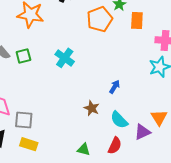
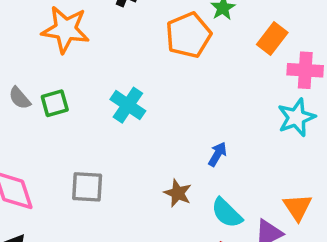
orange rectangle: (137, 20) -> (272, 39), moved, turned 36
gray square: (24, 120) -> (87, 187), moved

